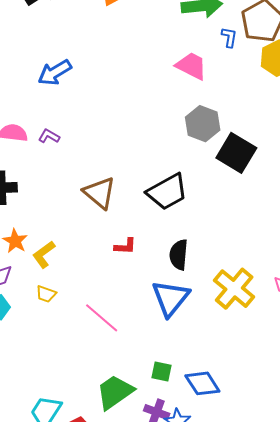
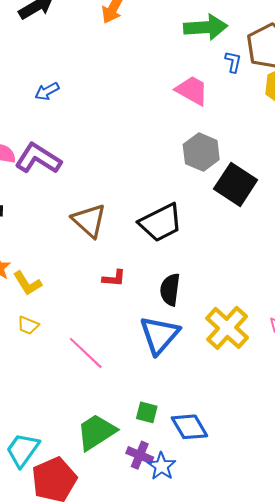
blue arrow: (55, 72) -> (47, 91), size x0.7
purple L-shape: (49, 136) -> (38, 159), size x2.0
yellow L-shape: (44, 254) -> (27, 283), turned -88

